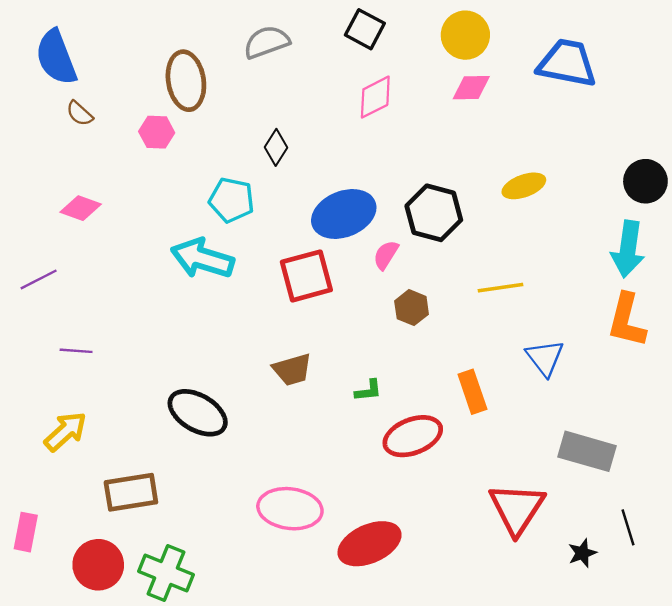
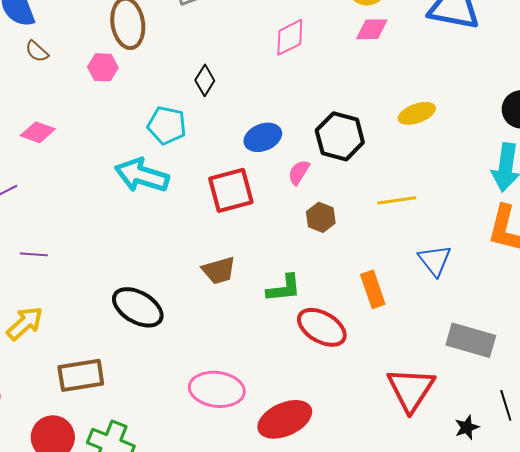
blue ellipse: (344, 214) -> (263, 137), size x0.7
green L-shape: (368, 391) -> (284, 288), size x1.5
red ellipse: (413, 436) -> (322, 327), turned 51

